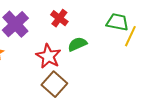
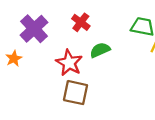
brown square: (54, 84) -> (76, 93), turned -30

